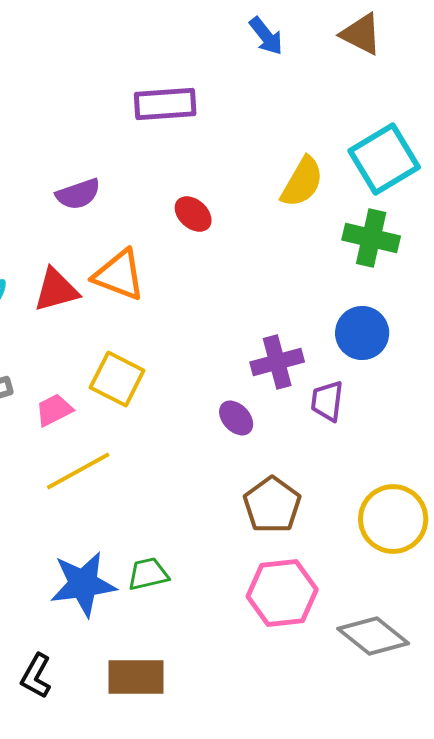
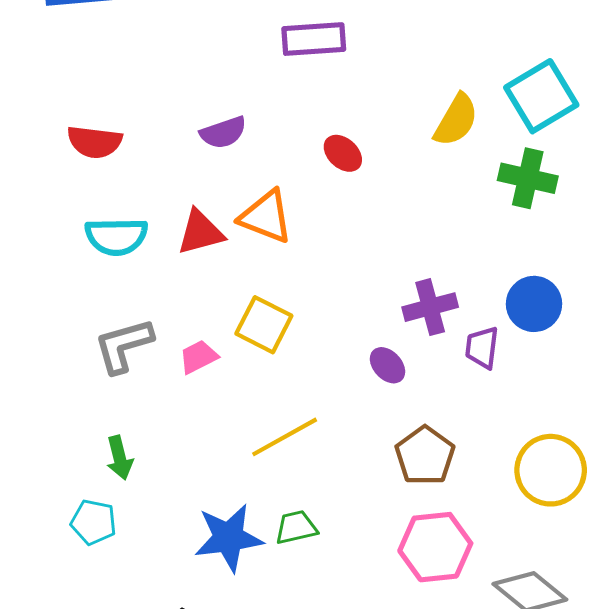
blue circle: (362, 333) -> (534, 304), moved
yellow line: (78, 471) -> (285, 437), moved

